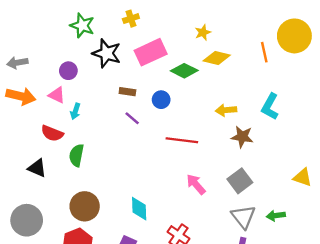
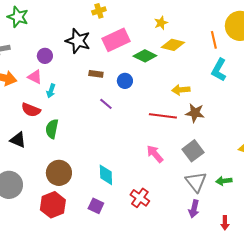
green star: (82, 26) -> (18, 17), moved
cyan L-shape: (270, 107) -> (219, 70), moved
purple line: (132, 118) -> (106, 104), moved
red line: (182, 140) -> (163, 116), moved

